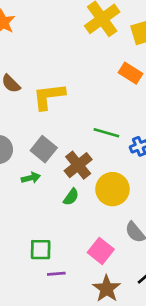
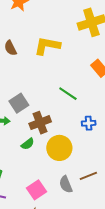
yellow L-shape: (49, 96) -> (47, 46), moved
green line: (106, 133) -> (68, 94), moved

